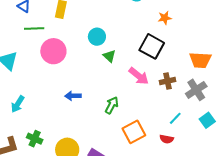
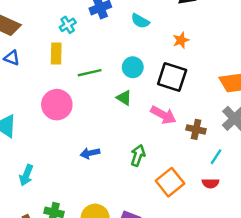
green line: (34, 29) -> (90, 73), moved
cyan circle: (97, 37) -> (133, 67), moved
brown cross: (168, 81) -> (196, 129), moved, turned 35

